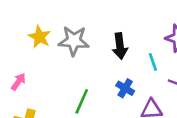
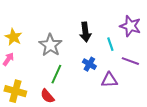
yellow star: (40, 37) -> (13, 37), moved
gray star: (74, 41) -> (50, 45), moved, turned 30

